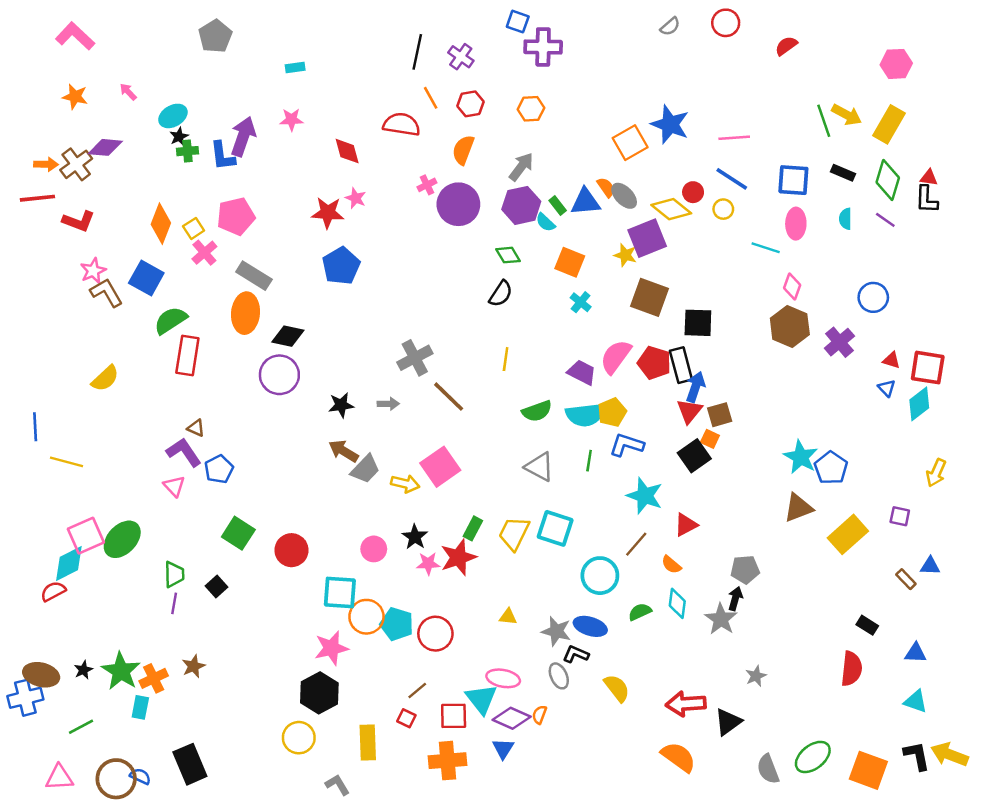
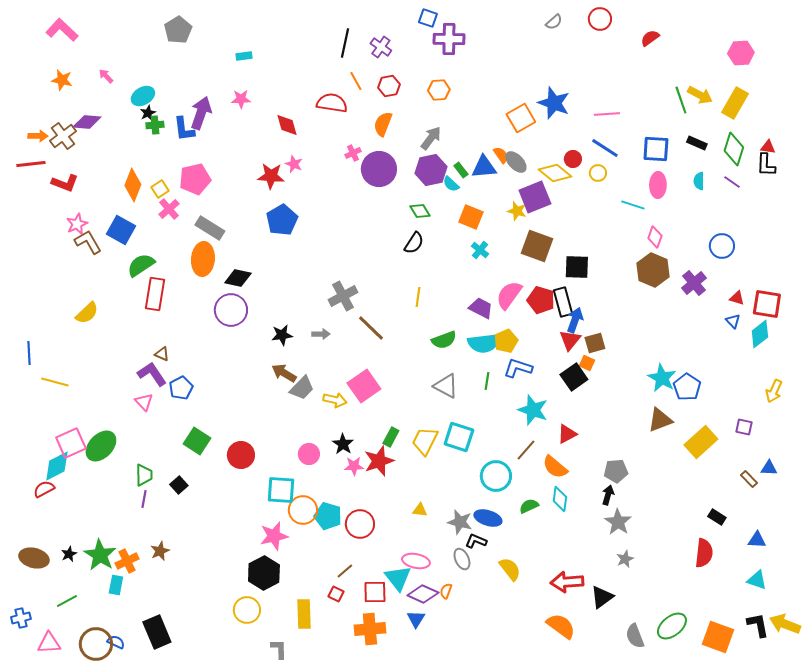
orange semicircle: (671, 565) -> (555, 467), size x1.5
gray star: (721, 619) -> (618, 522), moved
blue cross: (25, 698) -> (21, 618), moved, size x0.7
gray L-shape: (337, 785) -> (279, 649), turned 30

